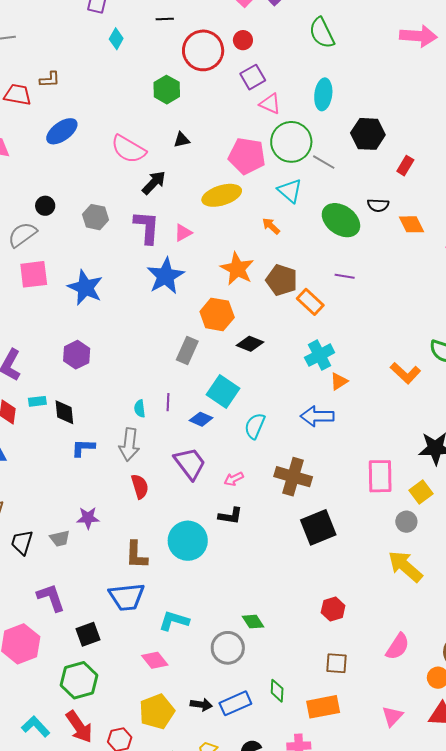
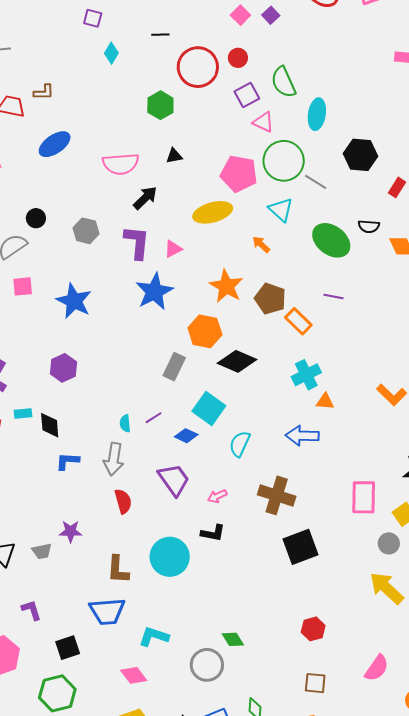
green semicircle: (322, 33) -> (283, 82), moved
pink semicircle: (128, 149) -> (121, 164), turned -36
pink square: (34, 274) -> (23, 286), size x0.7
black diamond: (250, 344) -> (237, 361), size x1.4
orange triangle: (339, 381) -> (325, 401), turned 36
purple line: (168, 402) -> (154, 418), turned 54
purple L-shape: (51, 598) -> (31, 610), size x0.7

